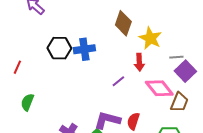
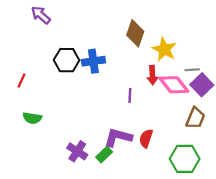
purple line: (118, 81) -> (130, 96), turned -48
pink diamond: (159, 88) -> (174, 85), moved
green semicircle: (27, 102) -> (32, 118), turned -102

